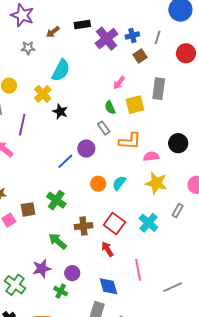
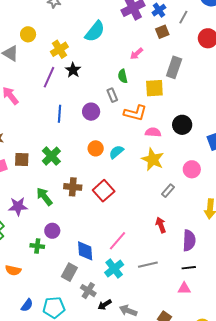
blue cross: (132, 35) -> (159, 10), turned -32
cyan semicircle: (61, 70) -> (95, 31), moved
yellow square: (135, 105) -> (154, 88), moved
purple line: (22, 125) -> (49, 77), moved
blue line: (65, 161) -> (60, 114), moved, turned -54
cyan cross: (148, 223) -> (114, 269), moved
red arrow: (107, 249) -> (161, 225), moved
purple star: (42, 269) -> (18, 206), moved
pink line: (138, 270) -> (118, 241), turned 40
green cross: (61, 291) -> (37, 246), turned -32

